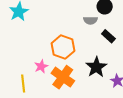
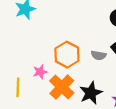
gray semicircle: (90, 20) -> (99, 55), moved
black star: (96, 67) -> (91, 93), moved

